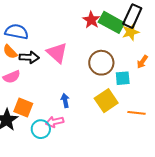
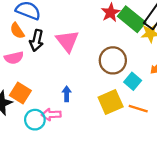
black arrow: (29, 57) -> (37, 40), turned 90
cyan square: (123, 78) -> (133, 81), turned 35
orange line: (136, 113) -> (138, 109), moved

